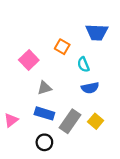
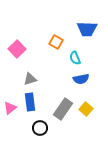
pink square: (29, 60) -> (17, 49), moved
gray triangle: (44, 88) -> (30, 79), moved
blue rectangle: (44, 113) -> (30, 102), moved, turned 66

